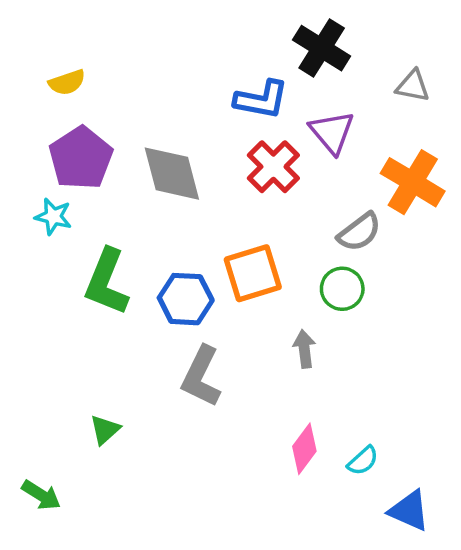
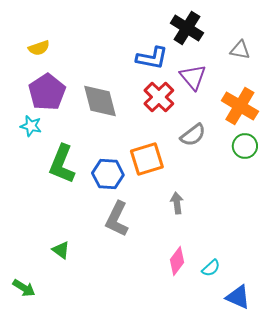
gray semicircle: (359, 232) -> (193, 135), moved
green circle: (342, 289) -> (245, 146), moved
green triangle: (105, 430) -> (61, 250), turned -42

